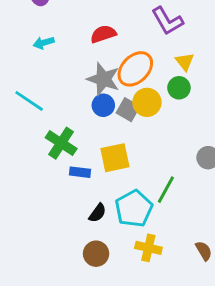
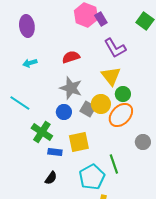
yellow triangle: (185, 62) -> (111, 76), moved, size x1.5
orange ellipse: (135, 69) -> (121, 115), moved
blue circle: (103, 105) -> (64, 112), moved
green line: (166, 190) -> (114, 164), turned -48
black semicircle: (97, 213) -> (51, 178), moved

